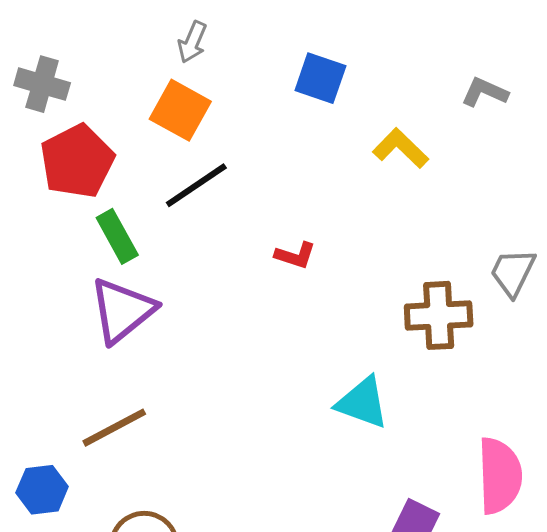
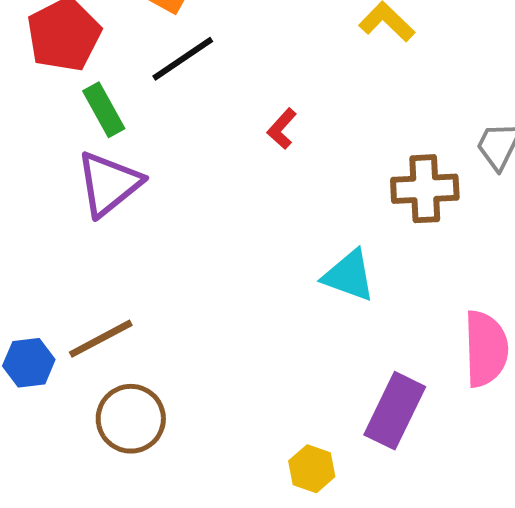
red L-shape: (295, 255) -> (282, 129), turned 114
brown line: (114, 428) -> (101, 339), moved

